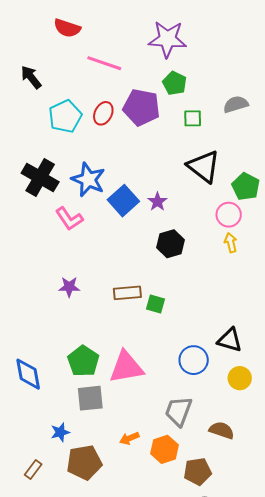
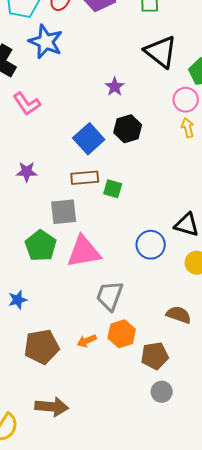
blue star: (88, 180) -> (46, 42), moved
blue square: (123, 201) -> (89, 139), moved
gray square: (90, 398) -> (64, 212), moved
gray trapezoid: (179, 411) -> (110, 296), moved
blue star: (60, 432) -> (18, 300), moved
orange arrow: (129, 438) -> (87, 341), moved

